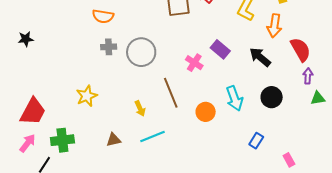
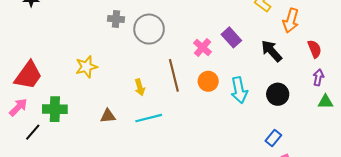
red semicircle: (301, 50) -> (315, 49), size x0.7
orange circle: (206, 112) -> (208, 81), moved
blue rectangle: (256, 141) -> (273, 138), moved

